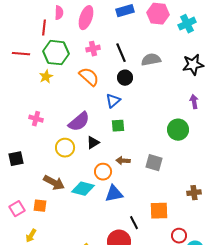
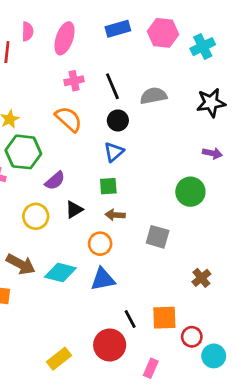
green hexagon: (56, 53) -> (23, 152), moved
blue triangle: (113, 101) -> (114, 152), moved
purple arrow: (194, 102) -> (212, 153), turned 112
purple semicircle: (79, 122) -> (55, 181), size x0.7
brown arrow: (123, 161) -> (115, 215), moved
orange circle: (103, 172) -> (100, 244), moved
brown cross: (194, 193) -> (201, 278), moved, turned -32
orange square: (159, 211) -> (164, 318), moved

